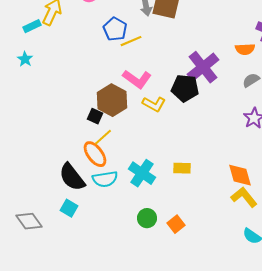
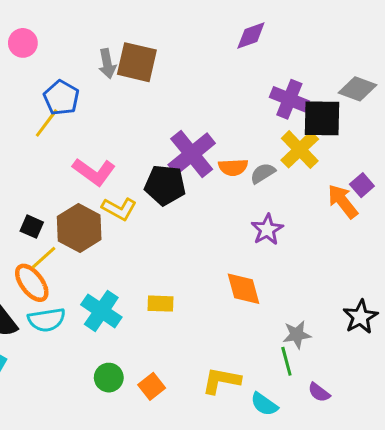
yellow line: (131, 41) -> (47, 123), moved, turned -30
orange semicircle: (245, 49) -> (233, 167), moved
brown hexagon: (112, 100) -> (79, 228), moved
orange diamond: (240, 175) -> (243, 289), moved
yellow L-shape: (244, 197) -> (221, 381), moved, turned -40

